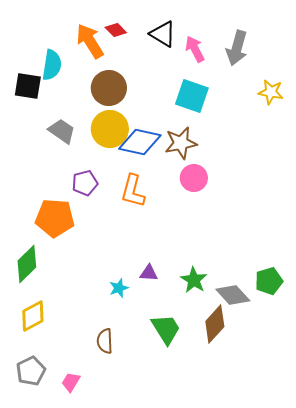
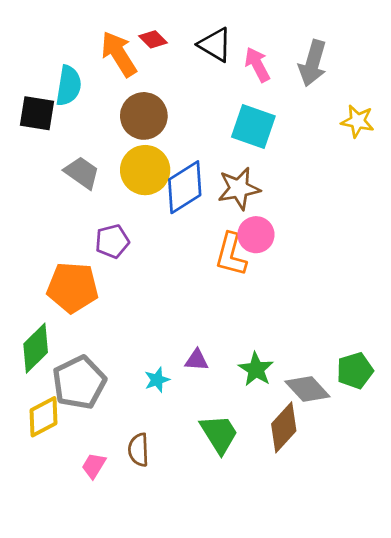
blue diamond: (140, 142) -> (185, 187), turned -45
orange L-shape: (133, 191) -> (231, 254), moved
gray pentagon: (31, 371) -> (79, 382), moved, size x1.4
pink trapezoid: (71, 382) -> (94, 466), moved

